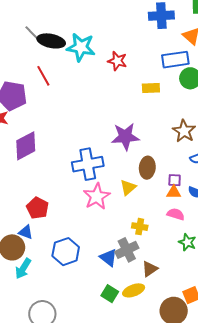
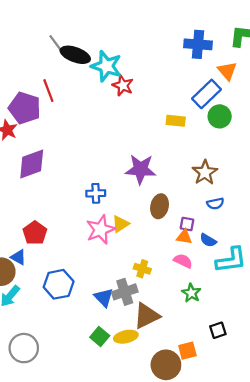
blue rectangle: (175, 60) -> (206, 94), turned -44
red star: (117, 61) -> (123, 85), moved
red line: (43, 76) -> (48, 91), moved
blue cross: (88, 164) -> (96, 193), size x0.6
yellow triangle: (128, 187) -> (120, 224), moved
brown triangle: (150, 269) -> (147, 316), size x1.5

